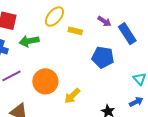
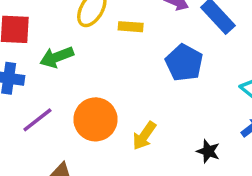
blue pentagon: (103, 57) -> (184, 63), turned 30

